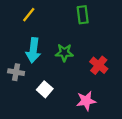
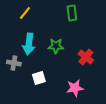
white square: (45, 89) -> (39, 78), turned 32

